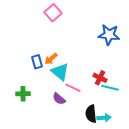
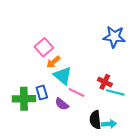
pink square: (53, 13) -> (44, 47), moved
blue rectangle: (37, 62) -> (42, 92), moved
green cross: (23, 94) -> (24, 99), size x1.5

